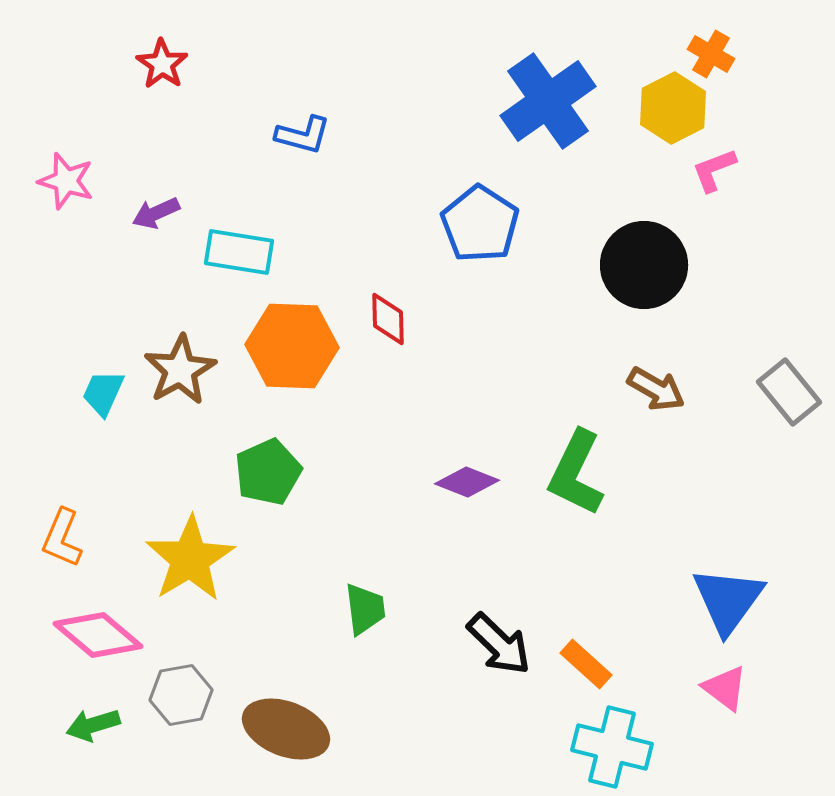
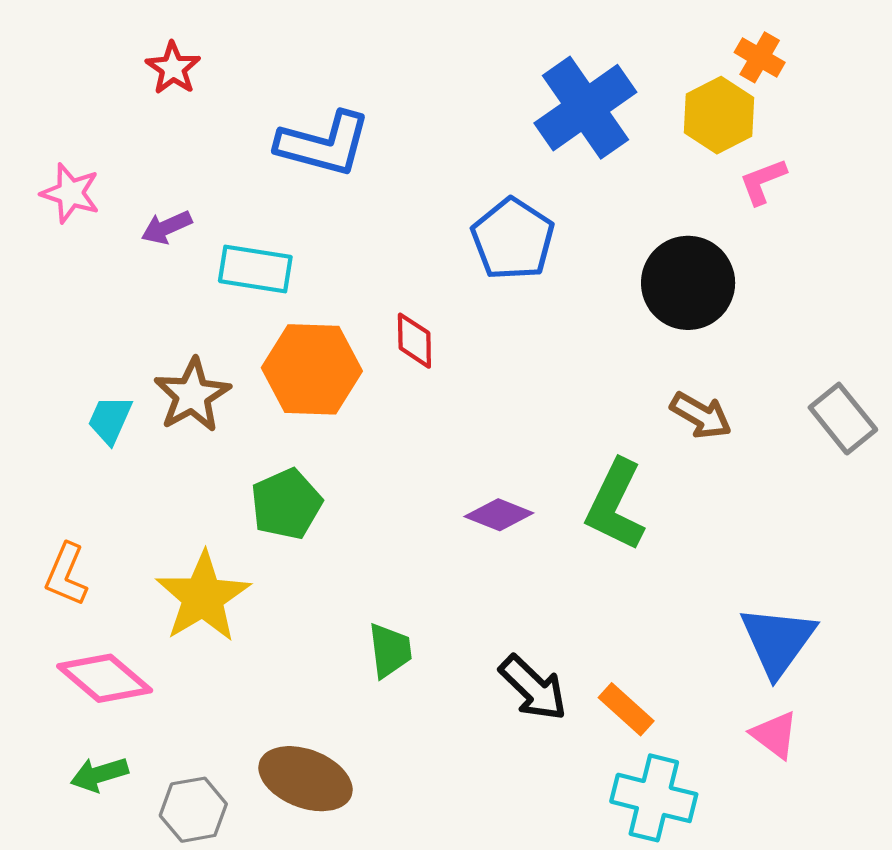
blue L-shape: (303, 135) -> (324, 144), size x1.6
gray hexagon: (181, 695) -> (193, 810), moved

